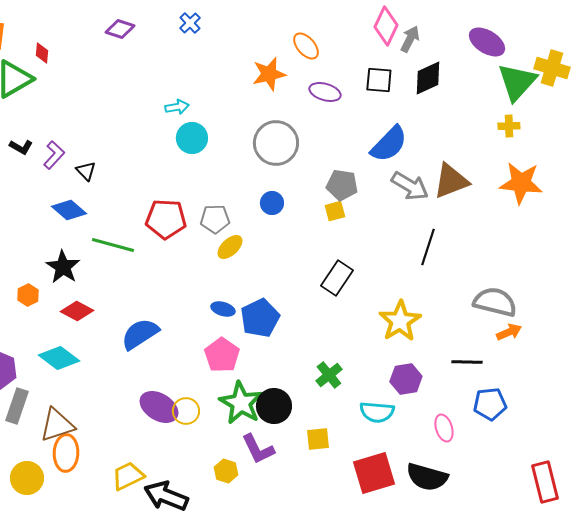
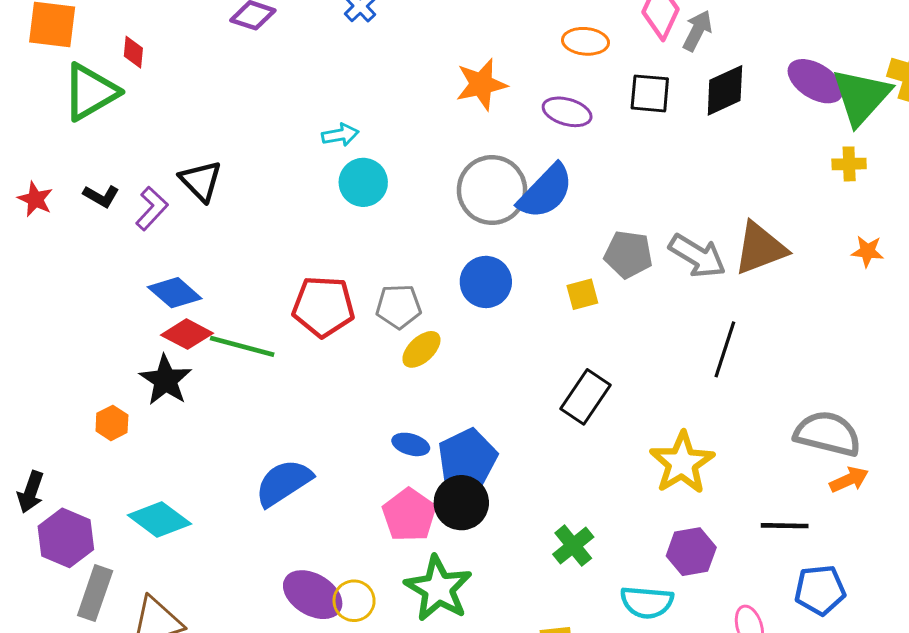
purple ellipse: (487, 42) -> (815, 81), moved
orange ellipse: (306, 46) -> (585, 41), moved, turned -44
blue semicircle: (389, 144) -> (546, 192), moved
black triangle: (86, 171) -> (201, 181), moved, size x1.4
orange star: (521, 183) -> (867, 251), size x0.5
gray pentagon: (342, 185) -> (628, 254), moved
blue circle: (272, 203) -> (486, 282), size x1.4
red diamond: (77, 311) -> (187, 334), moved
black circle: (274, 406) -> (461, 503), moved

